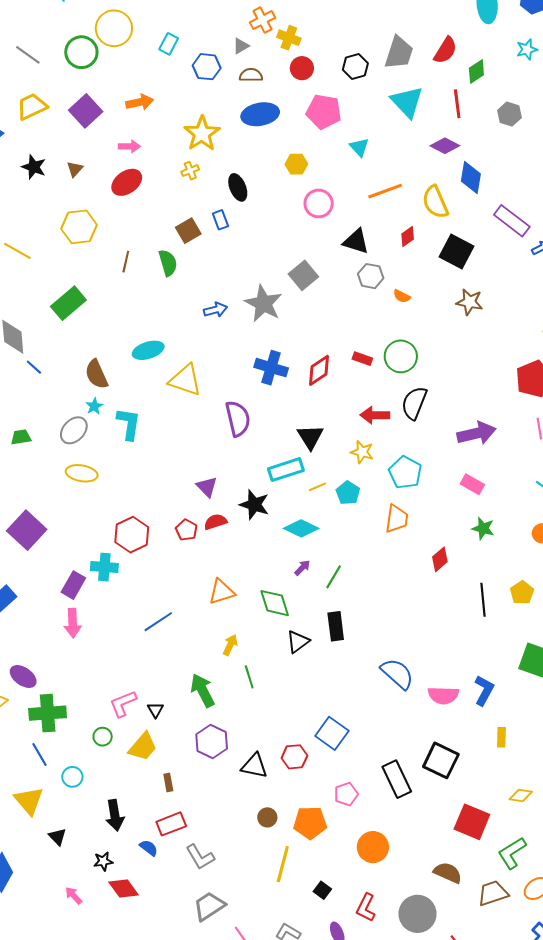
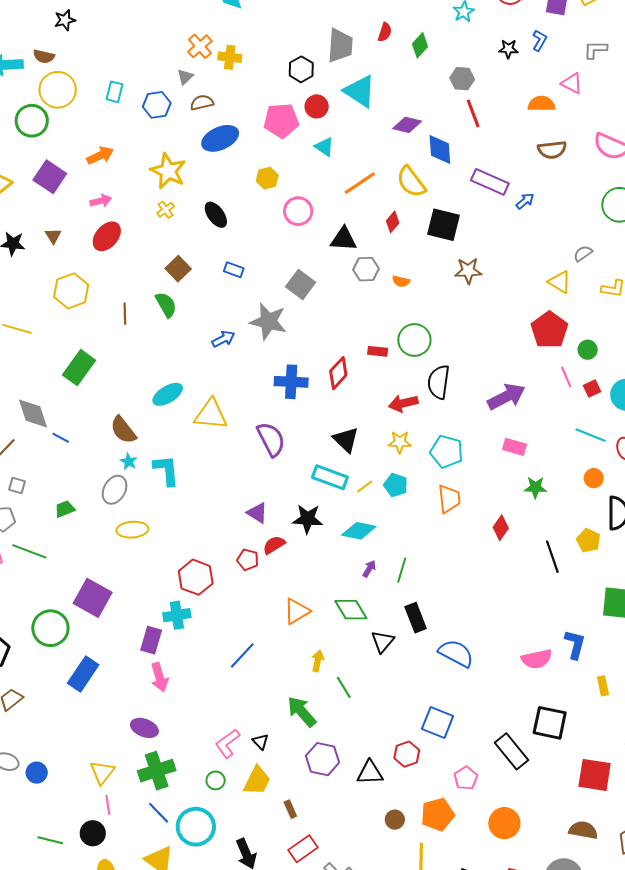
red semicircle: (445, 50) -> (385, 32), size x0.7
red circle: (302, 68) -> (317, 106), moved
red line: (457, 104) -> (473, 113), moved
blue rectangle: (220, 220) -> (234, 270), moved, turned -36
cyan rectangle: (286, 470) -> (330, 477), turned 52
blue semicircle: (397, 674) -> (456, 653), moved
purple ellipse: (23, 676) -> (144, 728), moved
cyan circle: (72, 777) -> (196, 827), size x1.8

